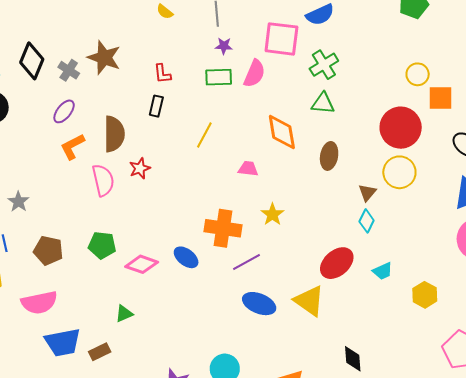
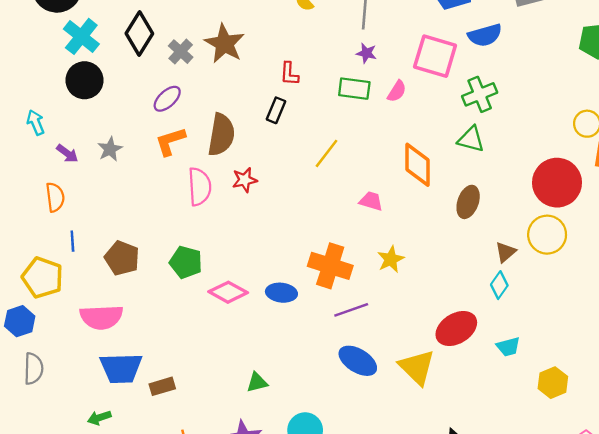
pink semicircle: (254, 74) -> (397, 91), size x0.7
gray star: (18, 202) -> (110, 149), moved
blue ellipse: (186, 257) -> (281, 293), turned -40
green triangle: (124, 314) -> (257, 382), moved

